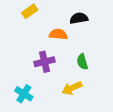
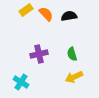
orange semicircle: (58, 34) -> (46, 14), moved, turned 42
yellow arrow: (72, 88) -> (74, 77), moved

